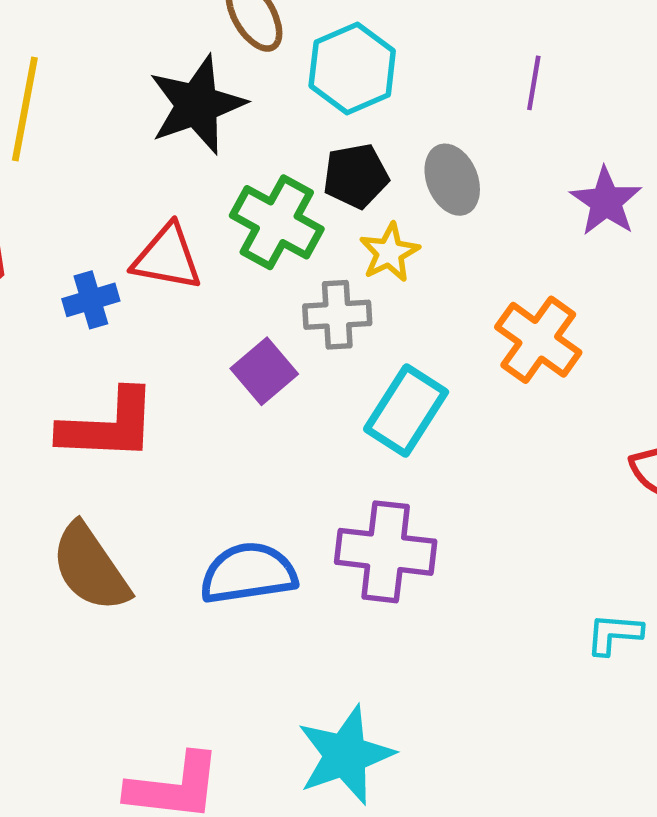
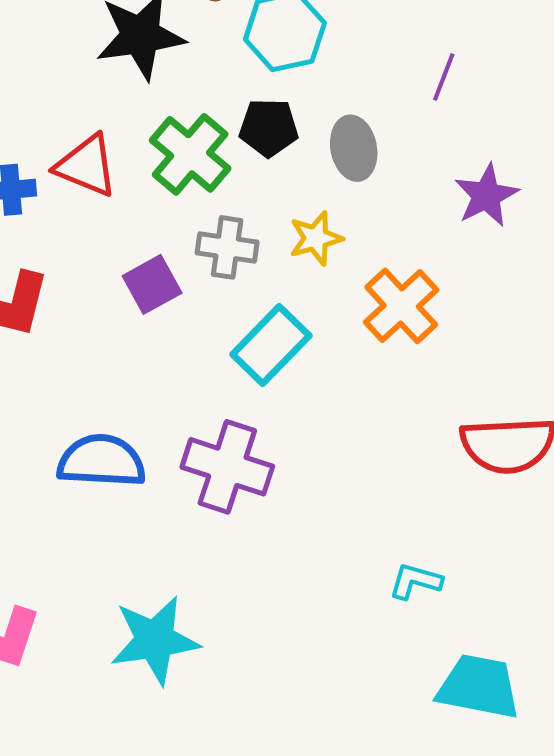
yellow star: (389, 252) -> (316, 238), moved

